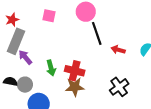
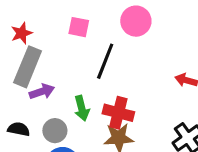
black line: (97, 33) -> (105, 61), moved, turned 40
purple arrow: (25, 57) -> (42, 92), turned 112
gray circle: (25, 85) -> (55, 131), moved

